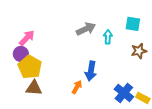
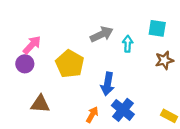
yellow pentagon: (30, 67) -> (70, 64), moved
orange arrow: (77, 87) -> (92, 115), moved
blue cross: (124, 93) -> (123, 110), moved

